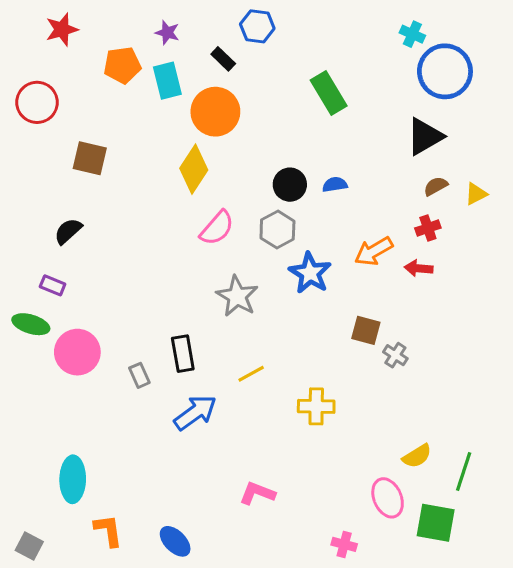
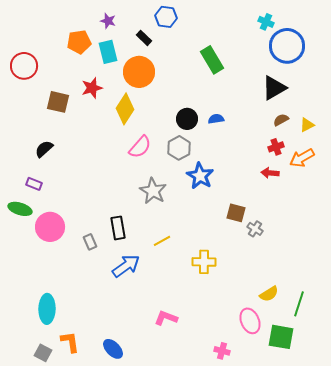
red star: (62, 29) -> (92, 88), moved
orange arrow: (374, 251) -> (302, 158), moved
gray square: (29, 546) -> (43, 353), moved

